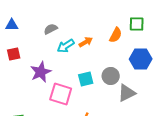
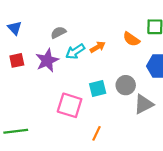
blue triangle: (12, 25) -> (15, 28), turned 48
orange semicircle: (116, 35) -> (131, 39), turned 98
purple star: (41, 72) -> (47, 60), moved

